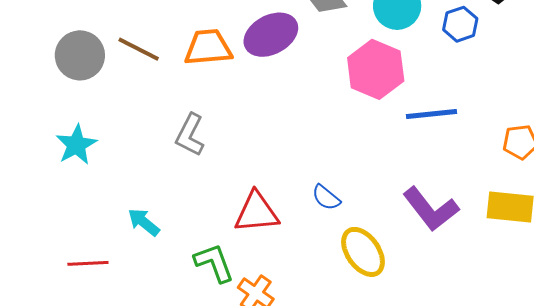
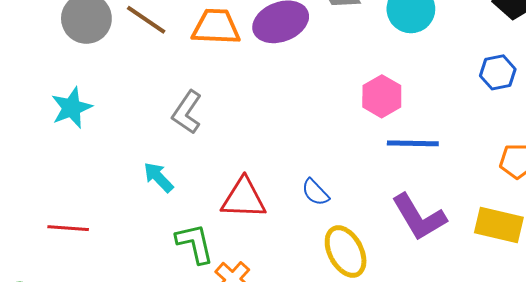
blue hexagon: (460, 24) -> (498, 72), moved
pink hexagon: (376, 69) -> (382, 96), moved, size x0.7
blue line: (431, 114) -> (413, 143), moved
cyan arrow: (144, 222) -> (158, 177), moved

